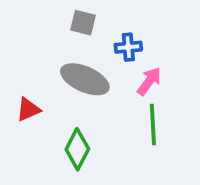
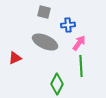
green diamond: (77, 149) -> (57, 84), moved

